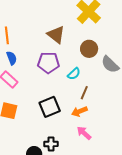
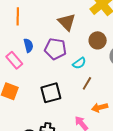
blue semicircle: (12, 58) -> (28, 45), moved
orange arrow: (79, 111) -> (100, 107), moved

